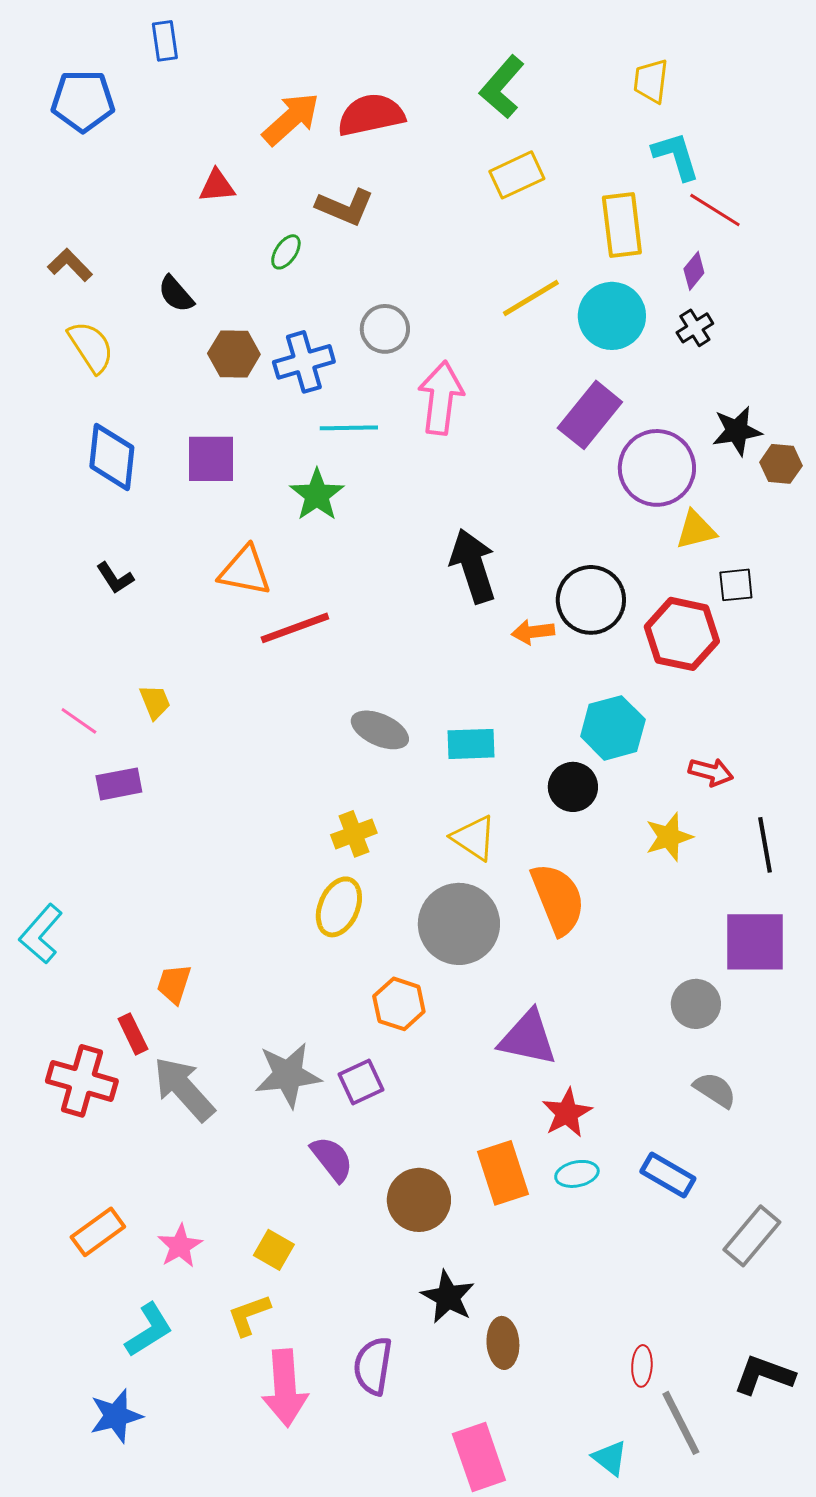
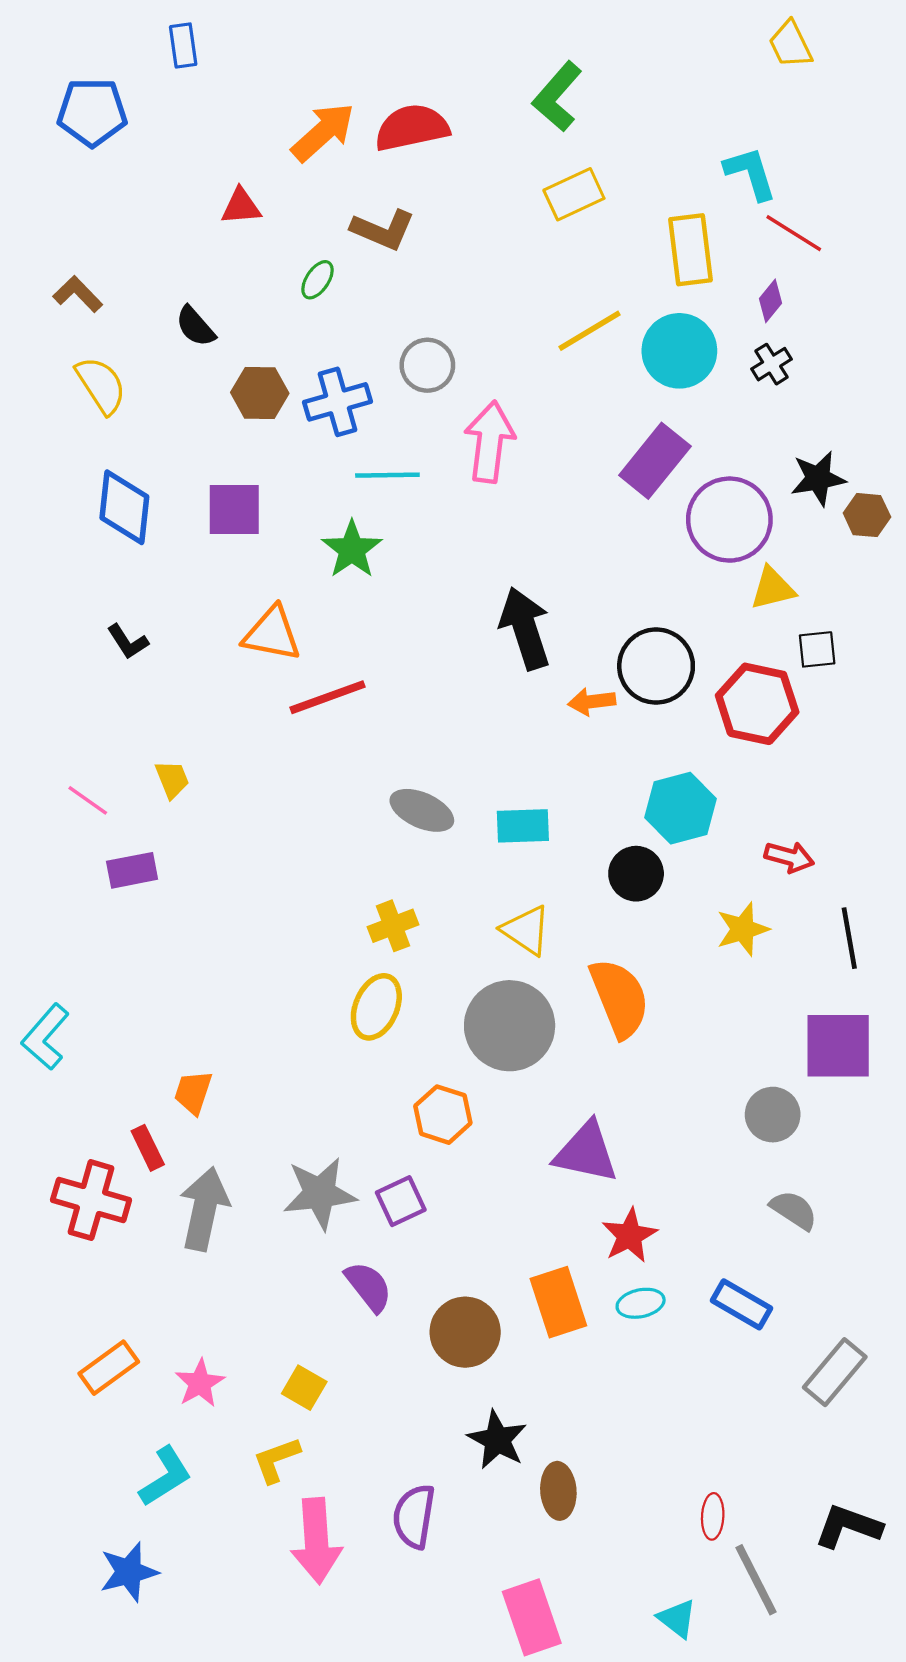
yellow trapezoid: (651, 81) -> (790, 44), moved, turned -33
gray arrow: (184, 1089) -> (204, 1209), turned 54

